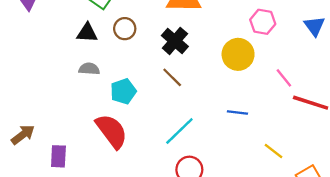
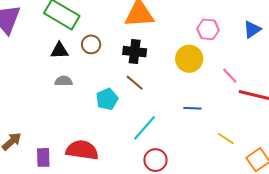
blue triangle: (314, 26) -> (252, 30), turned 36
black cross: (175, 41) -> (135, 52), turned -30
cyan pentagon: (123, 91) -> (107, 99), moved
red semicircle: (112, 131) -> (82, 150), moved, turned -40

